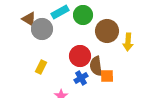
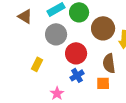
gray circle: (42, 29) -> (56, 34), moved
brown semicircle: (96, 66) -> (109, 63), moved
orange square: (107, 76) -> (103, 83), moved

